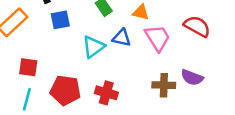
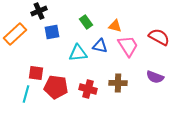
cyan triangle: (93, 47) -> (78, 53), turned 30
red square: (28, 67) -> (36, 73), moved
brown cross: (164, 85) -> (118, 83), moved

